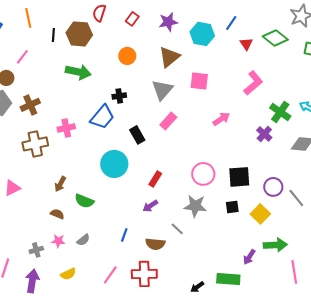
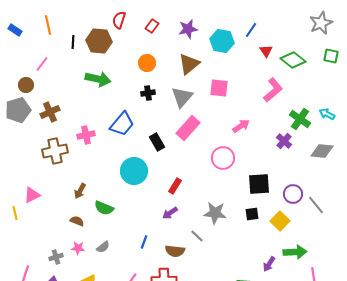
green diamond: (275, 38) -> (293, 60), moved
black cross: (119, 96) -> (148, 93), moved
pink rectangle: (168, 121) -> (188, 128), size x1.4
pink circle: (203, 174) -> (223, 158), moved

